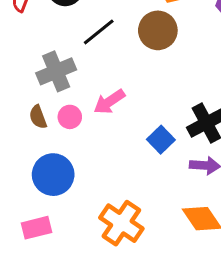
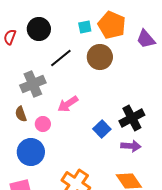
pink circle: (70, 117) -> (43, 124), moved

